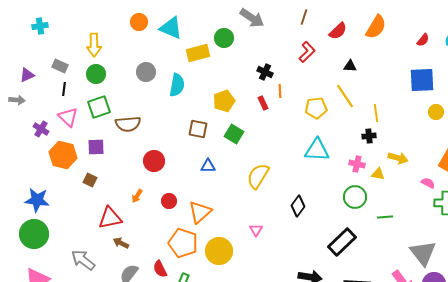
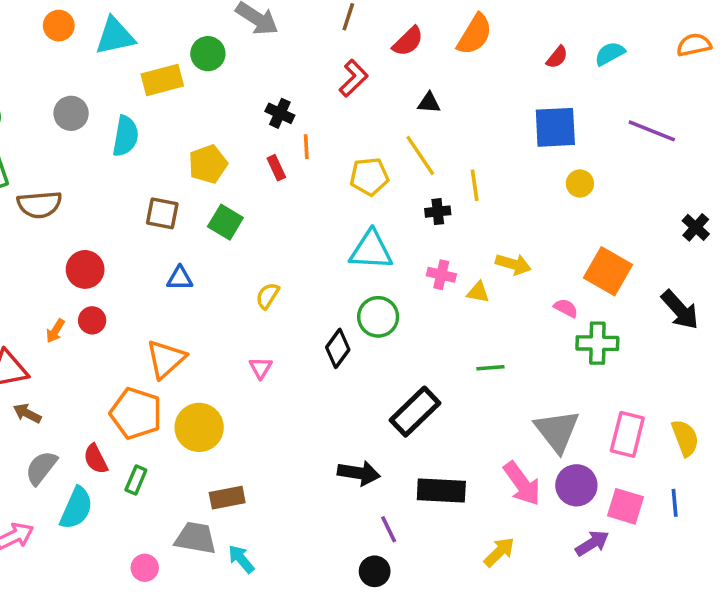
cyan triangle: (171, 28) -> (115, 36), turned -35
black cross: (369, 136) -> (438, 212), moved
yellow semicircle: (258, 176) -> (268, 296), size x0.6
green circle: (355, 197) -> (378, 317), moved
red circle: (169, 201) -> (92, 320), moved
pink triangle: (256, 230) -> (261, 368), moved

